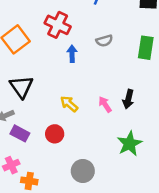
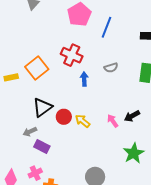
black triangle: (21, 87) -> (42, 107), turned 30
black arrow: (128, 99) -> (132, 116), turned 49
red circle: (55, 134) -> (64, 117), moved

